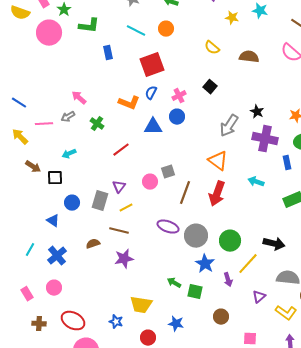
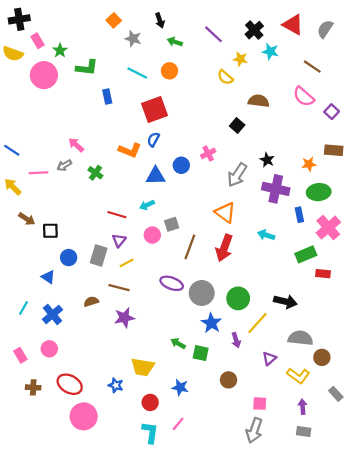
yellow semicircle: (212, 48) -> (225, 77), moved
black square: (210, 87) -> (237, 126), moved
pink cross: (179, 96) -> (208, 153), moved
red line: (121, 150) -> (117, 215), moved, turned 54
cyan arrow: (69, 154) -> (147, 205), moved

